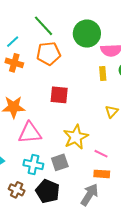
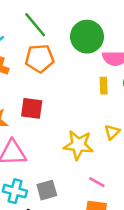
red square: (59, 95) -> (32, 108), moved
yellow star: (76, 137) -> (78, 145), moved, turned 30

